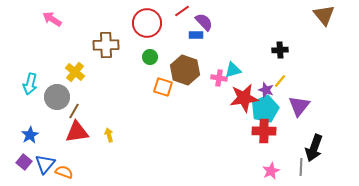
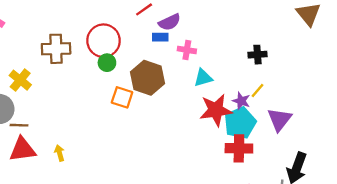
purple semicircle: (204, 22) -> (169, 22), turned 108
red circle: (147, 23) -> (104, 41), moved
pink cross: (219, 78) -> (187, 50), moved
brown line: (74, 111) -> (19, 125), turned 63

